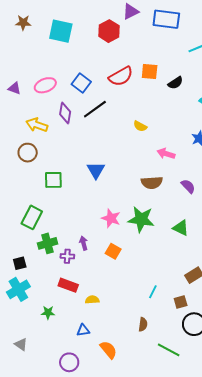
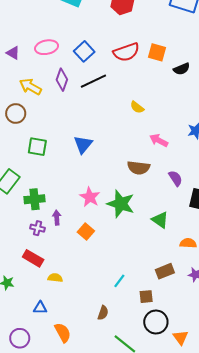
purple triangle: (14, 88) -> (13, 53), moved
green cross: (47, 243) -> (35, 199), moved

